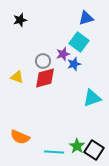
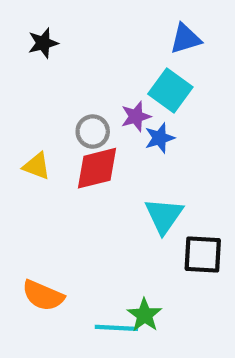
cyan triangle: (92, 98) -> (164, 216), moved, turned -36
green star: (77, 146) -> (144, 315), moved
black square: (94, 150) -> (203, 255), moved, turned -30

